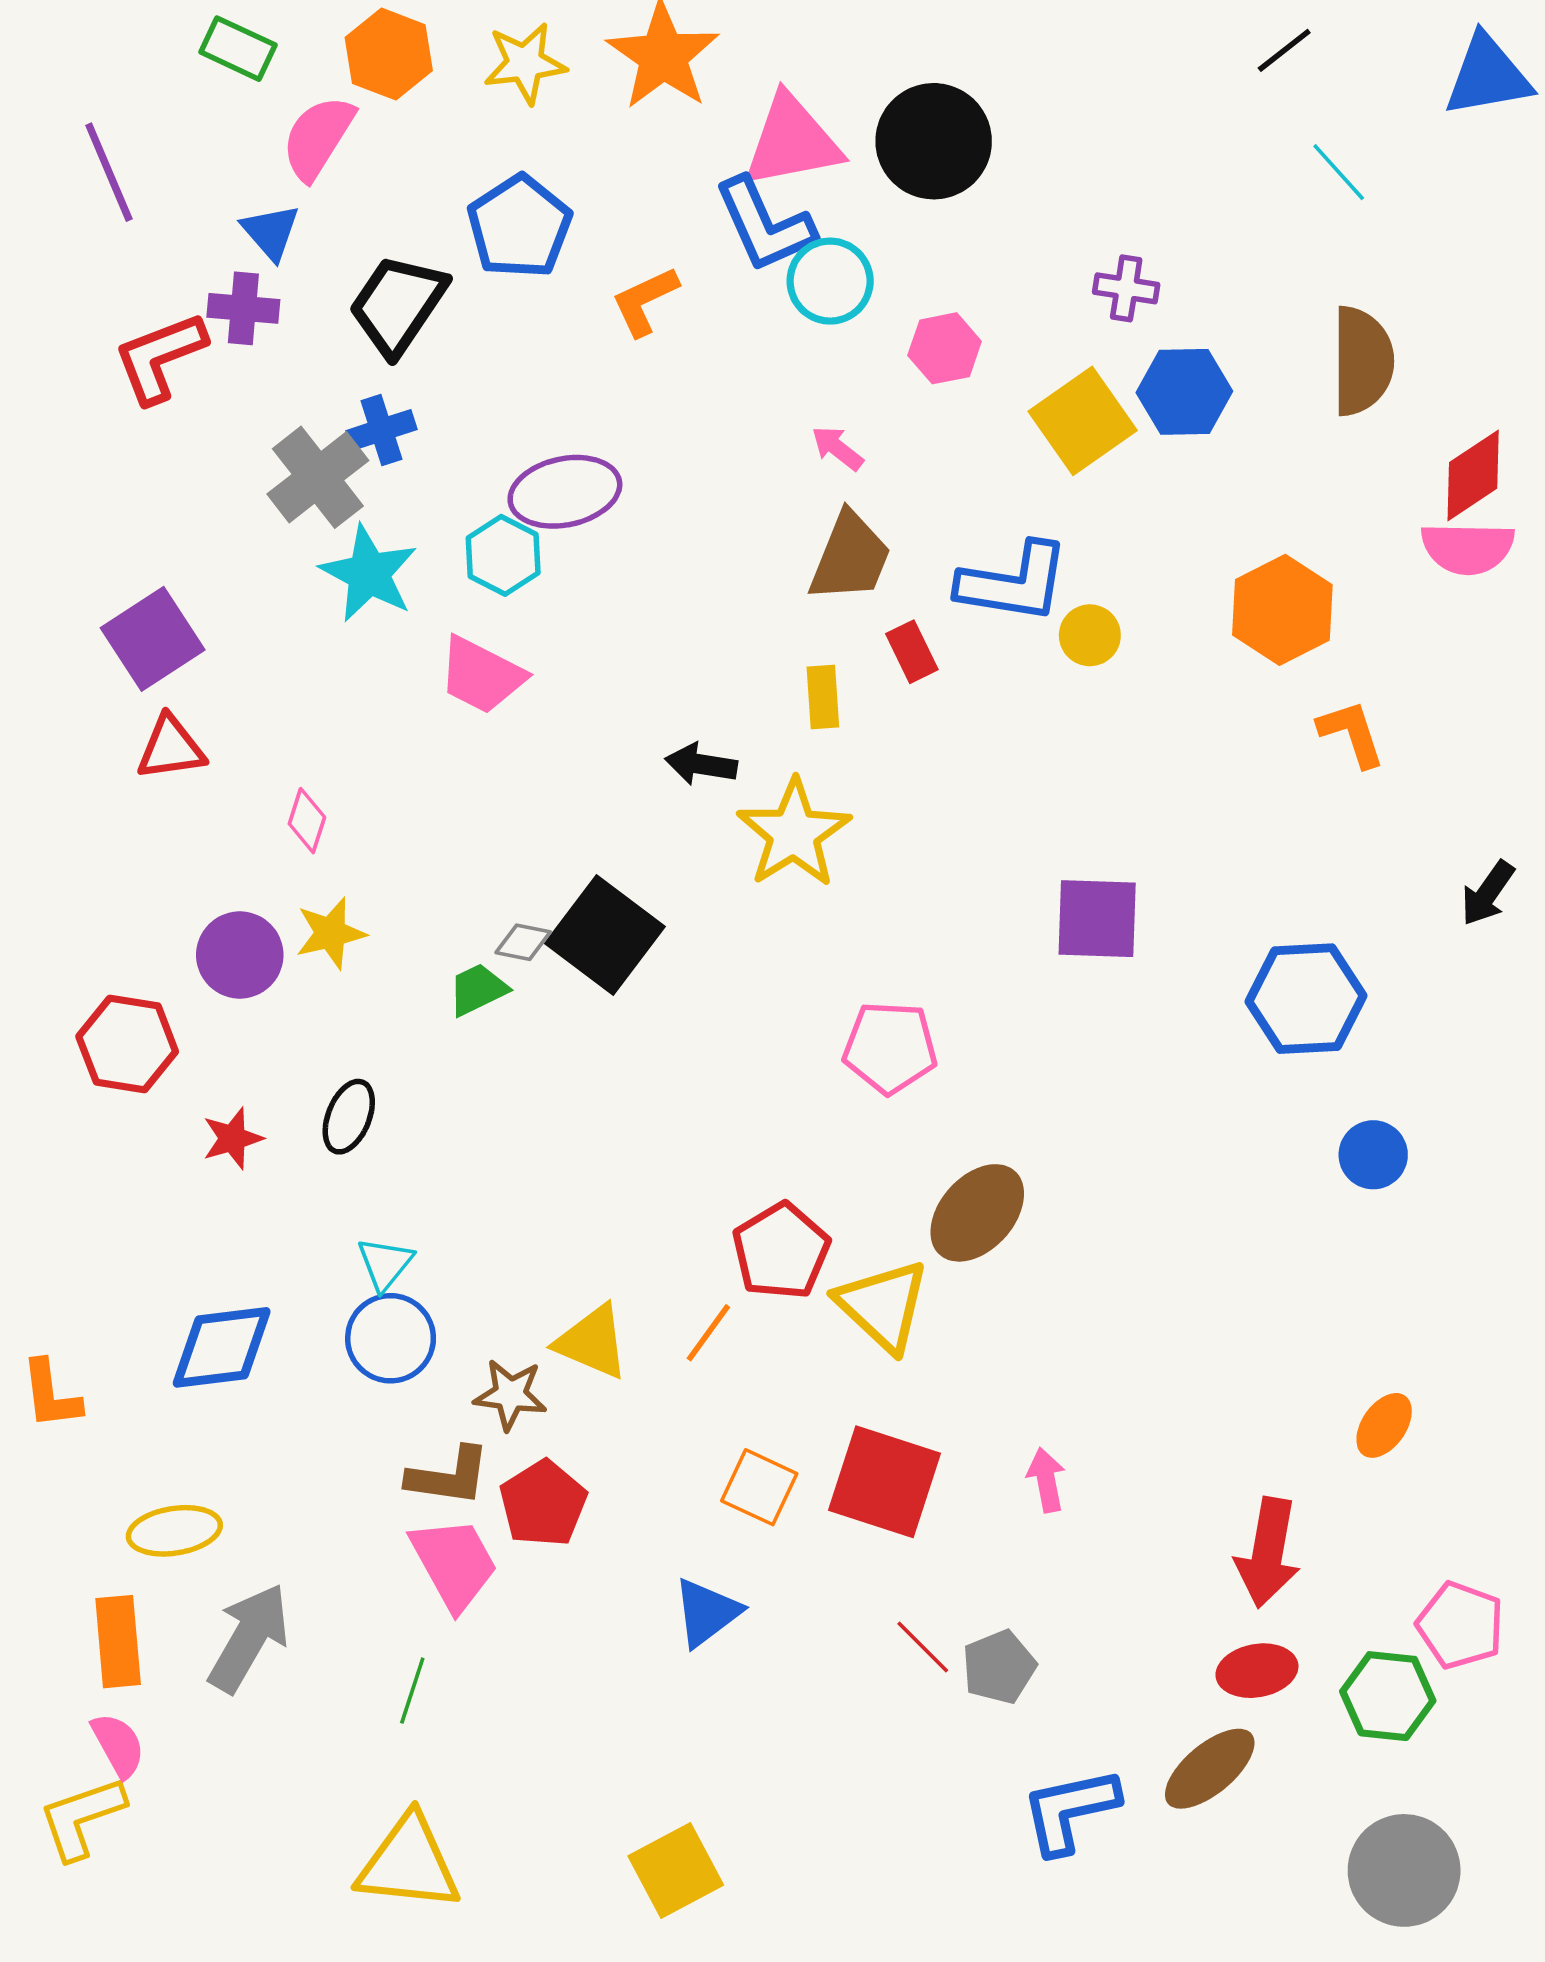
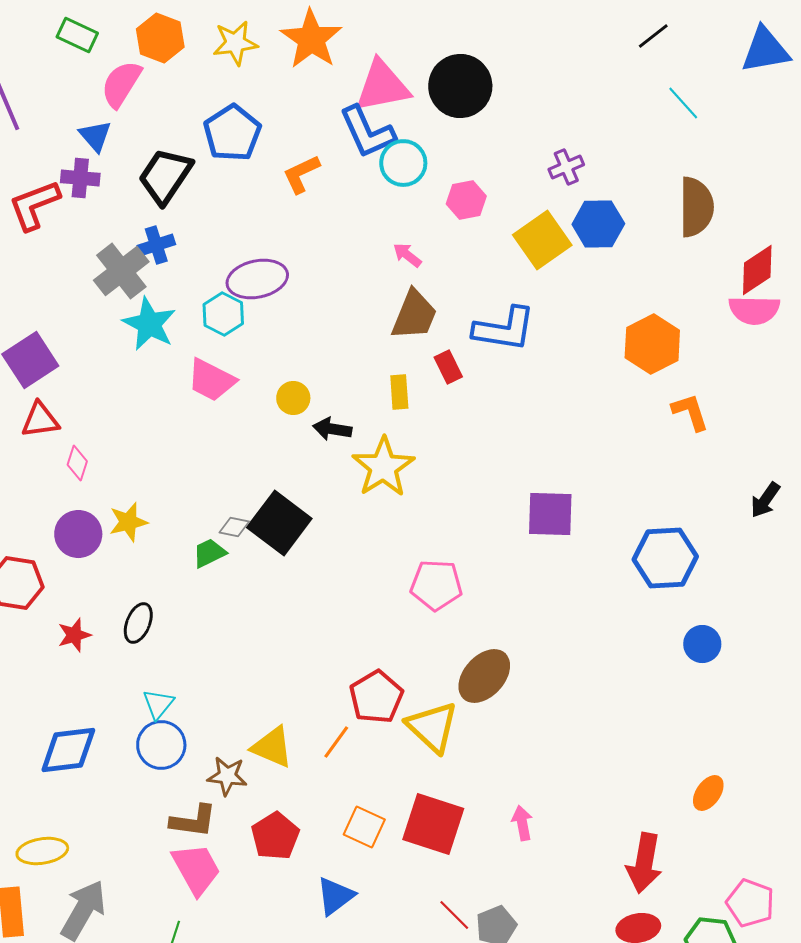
purple cross: (1126, 288) -> (566, 167), turned -32
yellow circle: (1090, 635) -> (293, 398), moved
pink diamond: (307, 821) -> (77, 463), moved
red pentagon: (543, 1504) -> (275, 836), moved

